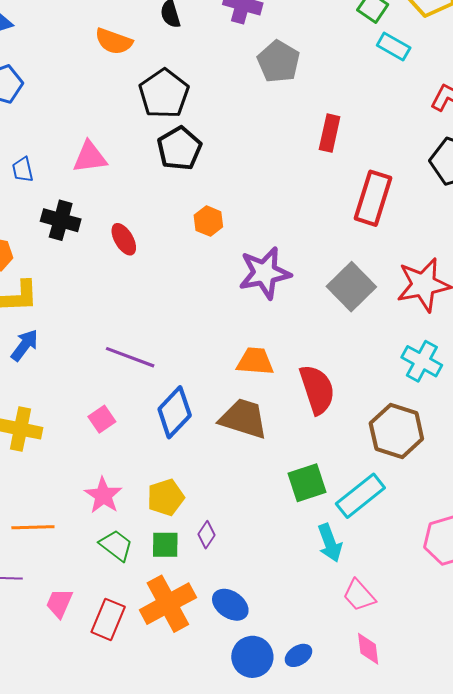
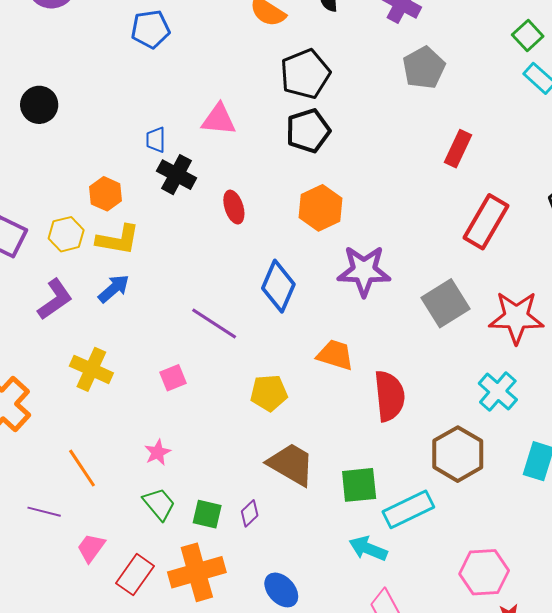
blue trapezoid: (23, 170) -> (156, 140), moved
orange hexagon: (208, 221) -> (320, 208), size x1.5
blue diamond: (175, 412) -> (278, 286), moved, turned -33
brown trapezoid: (244, 419) -> (291, 464), moved
pink star: (103, 495) -> (158, 452), size x0.7
yellow pentagon: (166, 497) -> (269, 393), moved
orange line: (33, 527) -> (82, 468), turned 45
cyan arrow: (330, 543) -> (368, 549), turned 120
blue ellipse: (230, 605) -> (281, 590), moved

